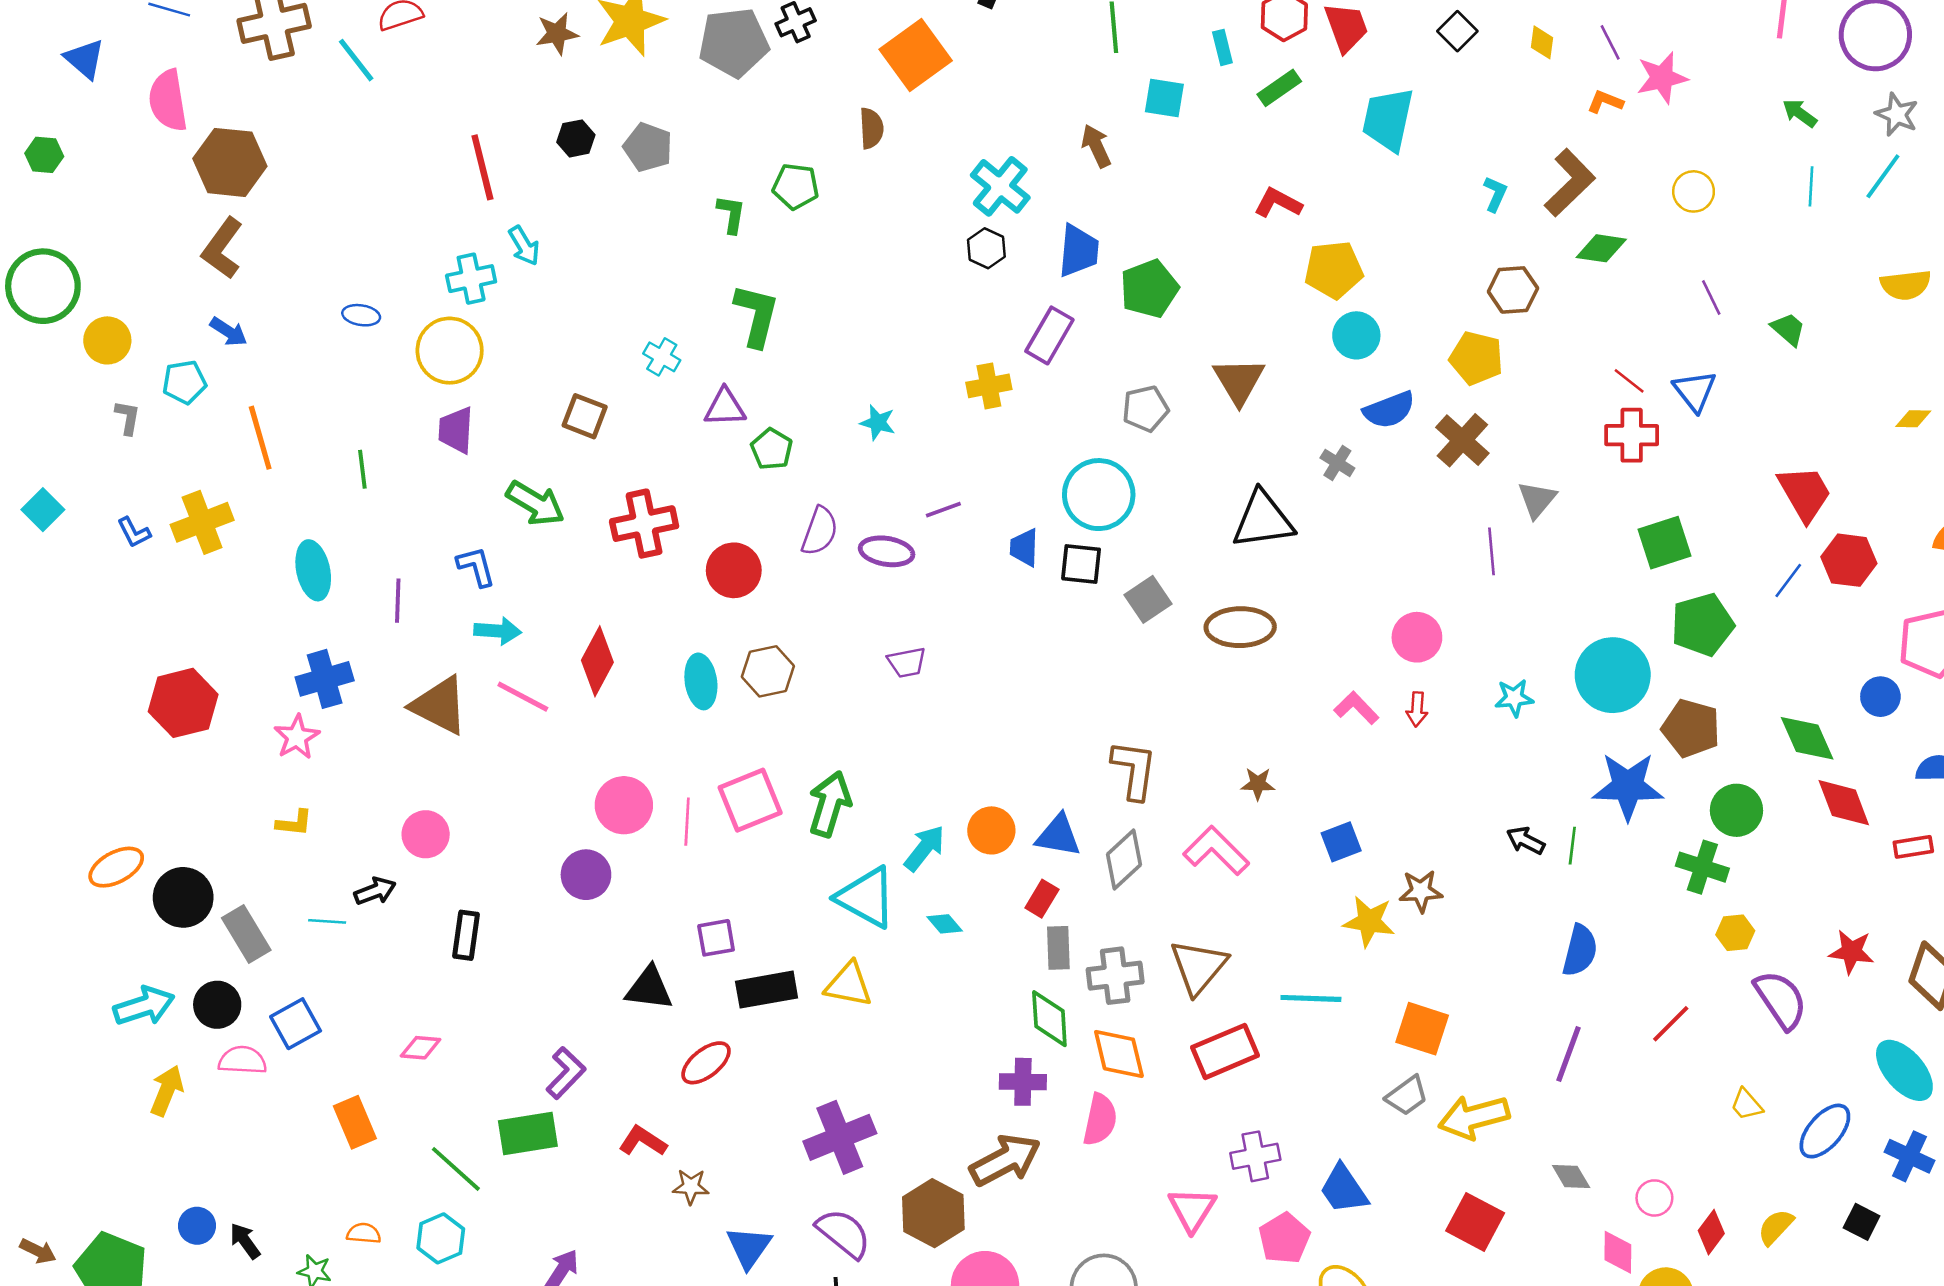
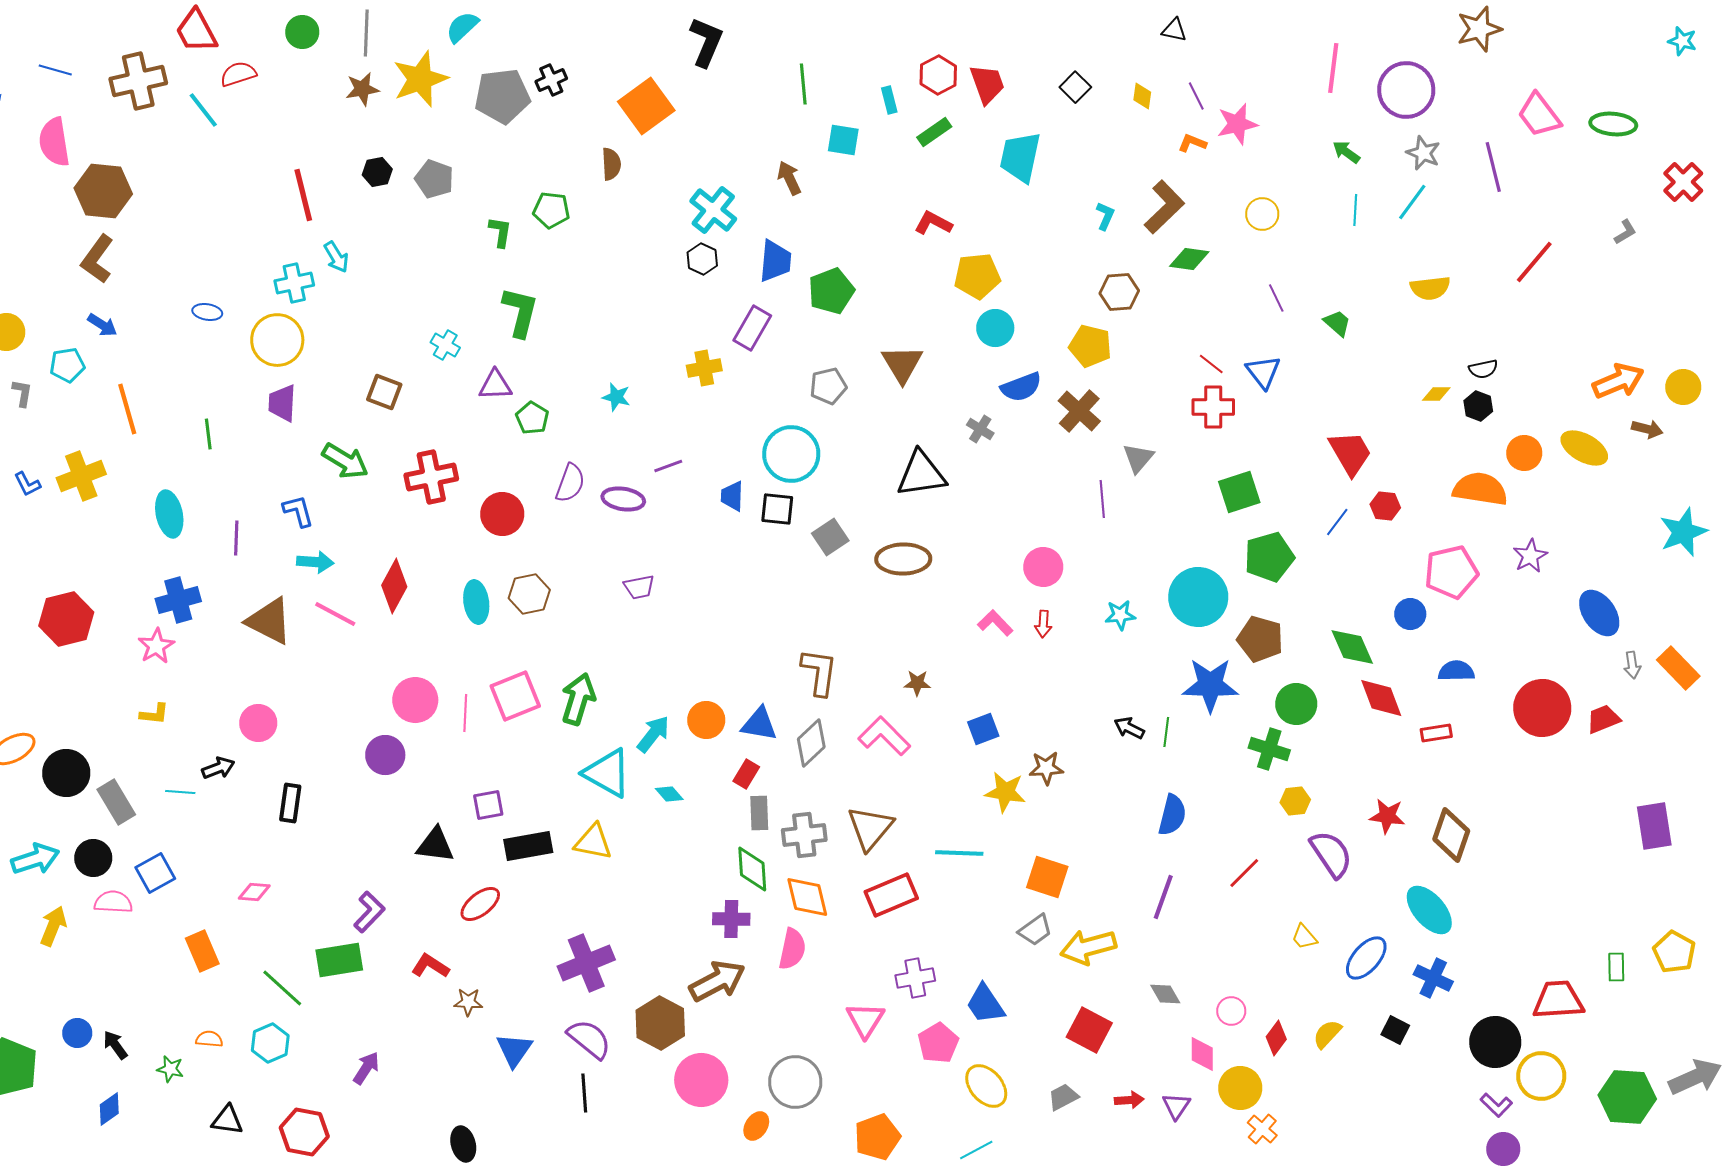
red hexagon: (1849, 560) -> (1385, 506), size x0.7

